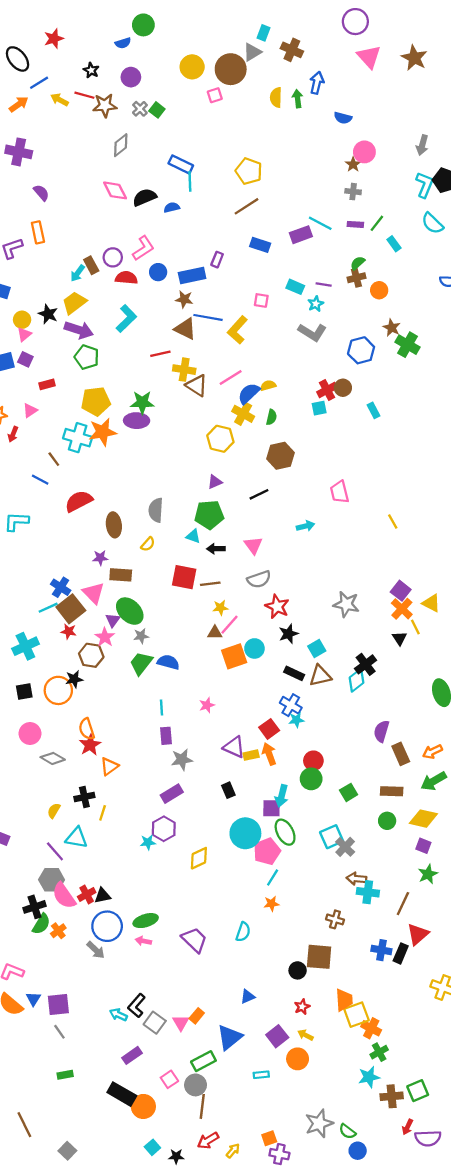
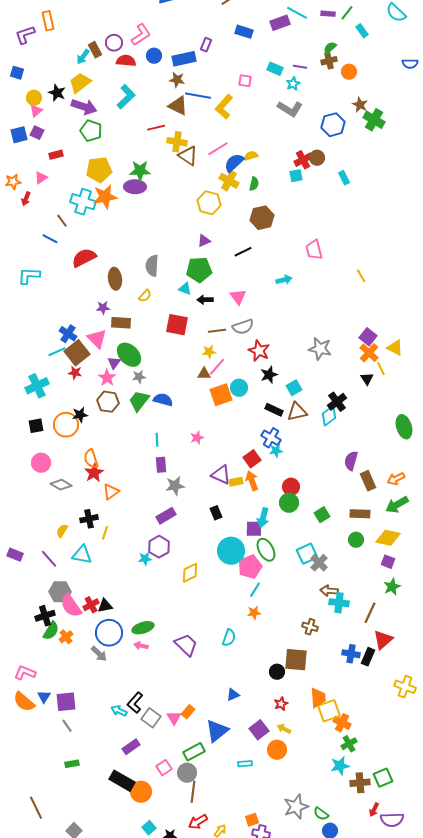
brown line: (210, 584) -> (217, 331), moved
brown hexagon: (91, 655) -> (108, 402), moved
purple line: (55, 851) -> (49, 559), moved

